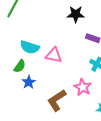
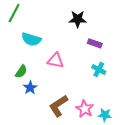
cyan semicircle: (30, 47) -> (31, 39), moved
pink star: (83, 87) -> (85, 109), moved

